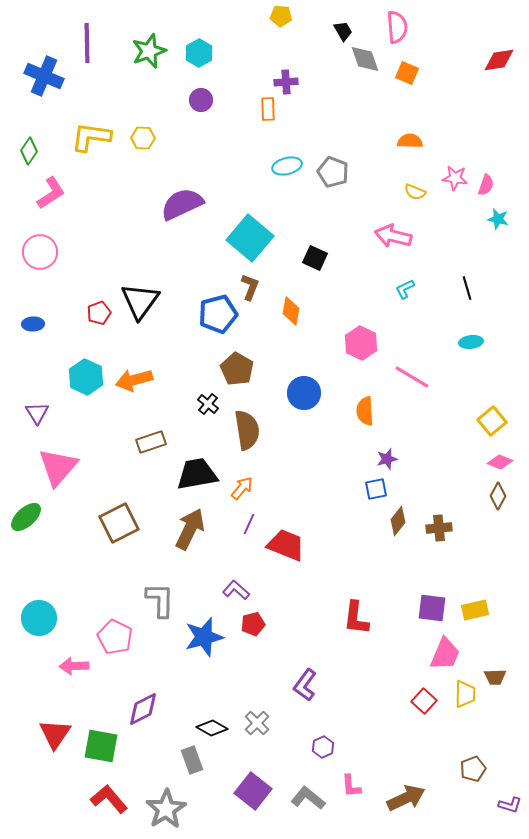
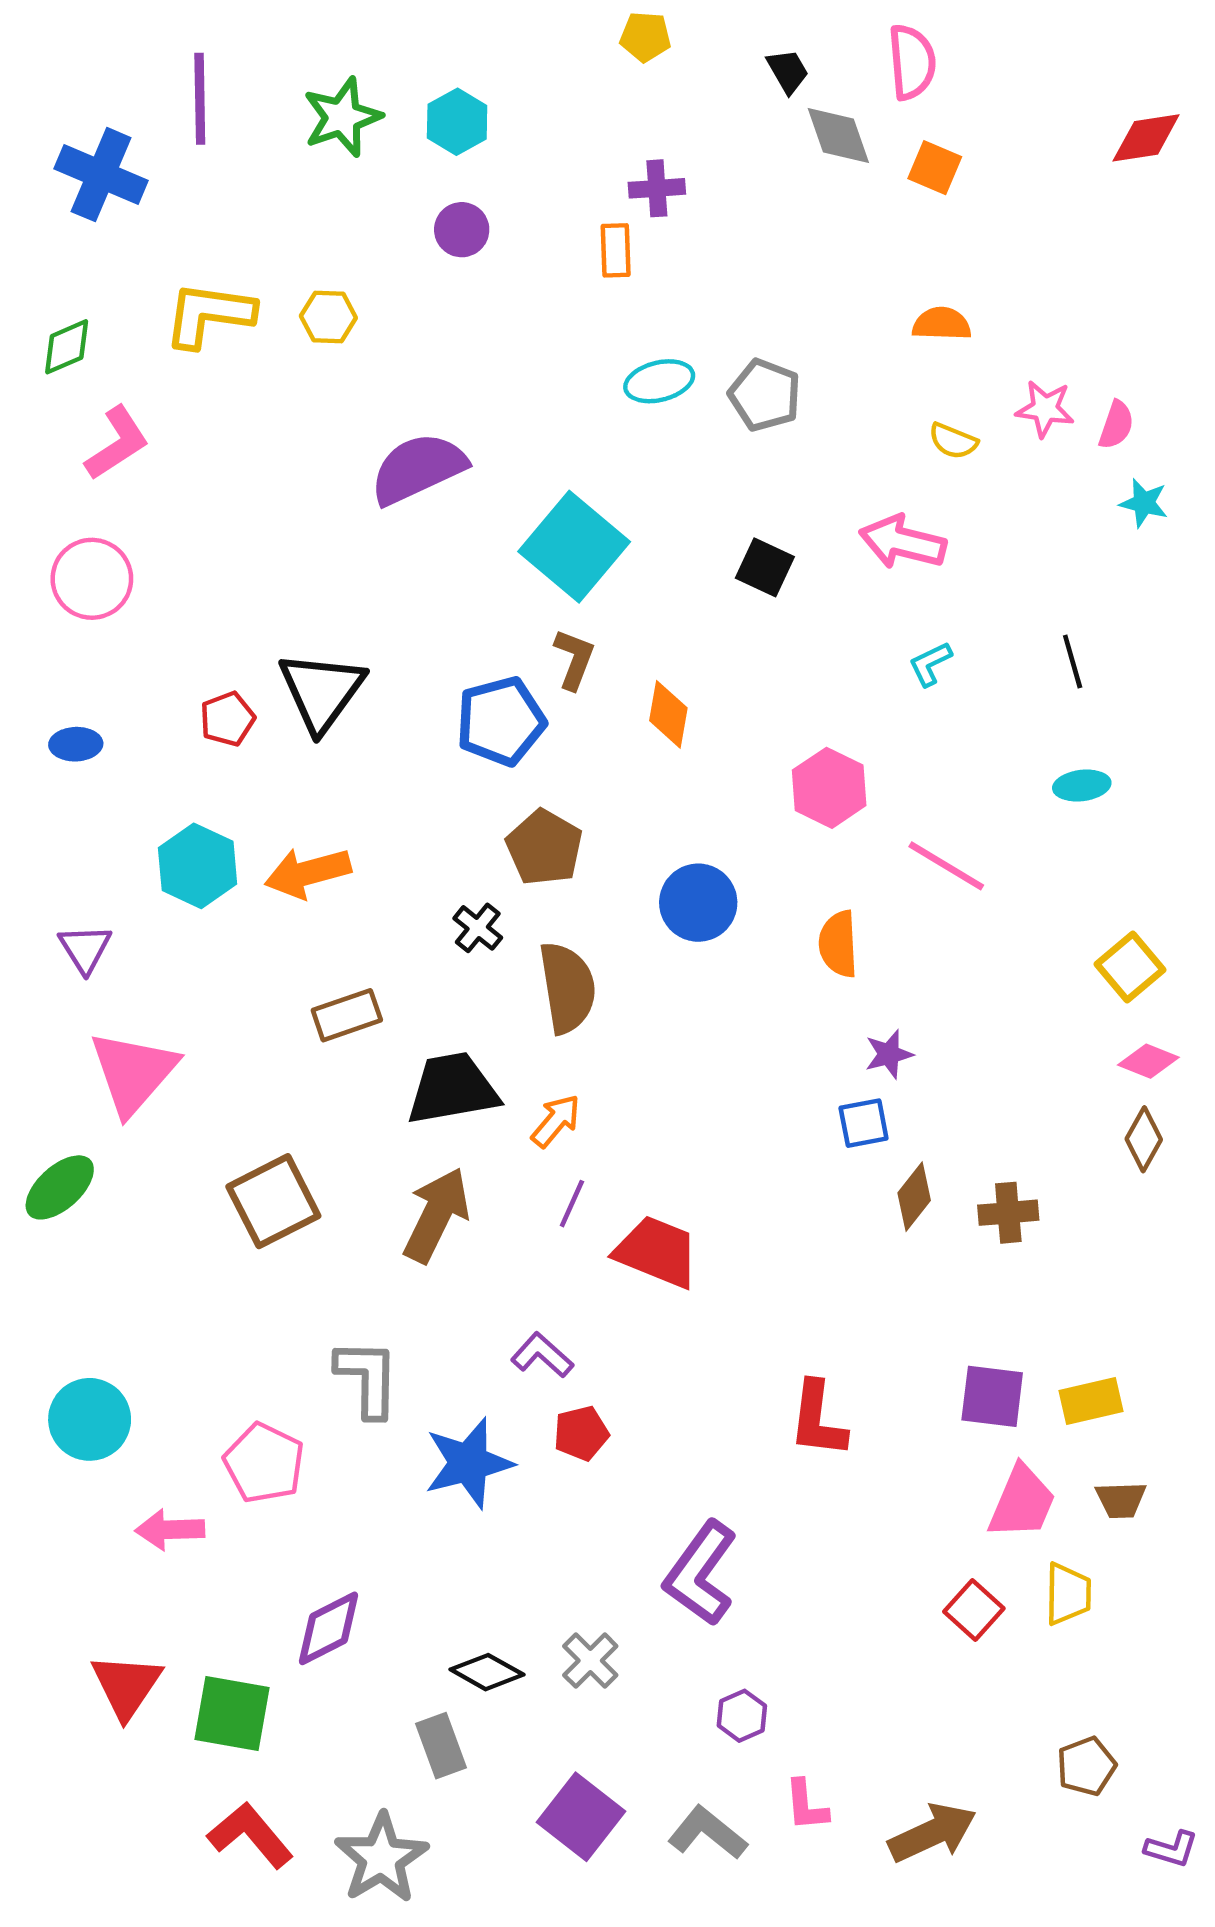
green diamond: (29, 151) -> (67, 347), turned 32
black square: (315, 258) -> (765, 567), moved
brown trapezoid: (495, 677) -> (1121, 1500), moved
purple L-shape: (305, 685) -> (701, 1573), size x1.4

